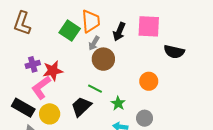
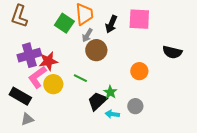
black semicircle: (174, 52) -> (172, 52), moved
purple cross: (33, 64) -> (29, 55), size x1.6
green line: (95, 89) -> (80, 78), moved
black trapezoid: (81, 107) -> (97, 101), moved
yellow circle: (50, 114) -> (53, 84), moved

